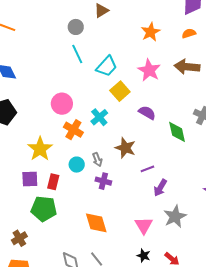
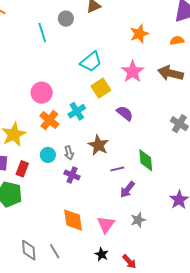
cyan line: (77, 54) -> (42, 33), moved
green diamond: (177, 132) -> (146, 160), moved
gray star: (175, 216) -> (138, 220), size x0.7
orange diamond: (96, 223) -> (73, 220), moved

